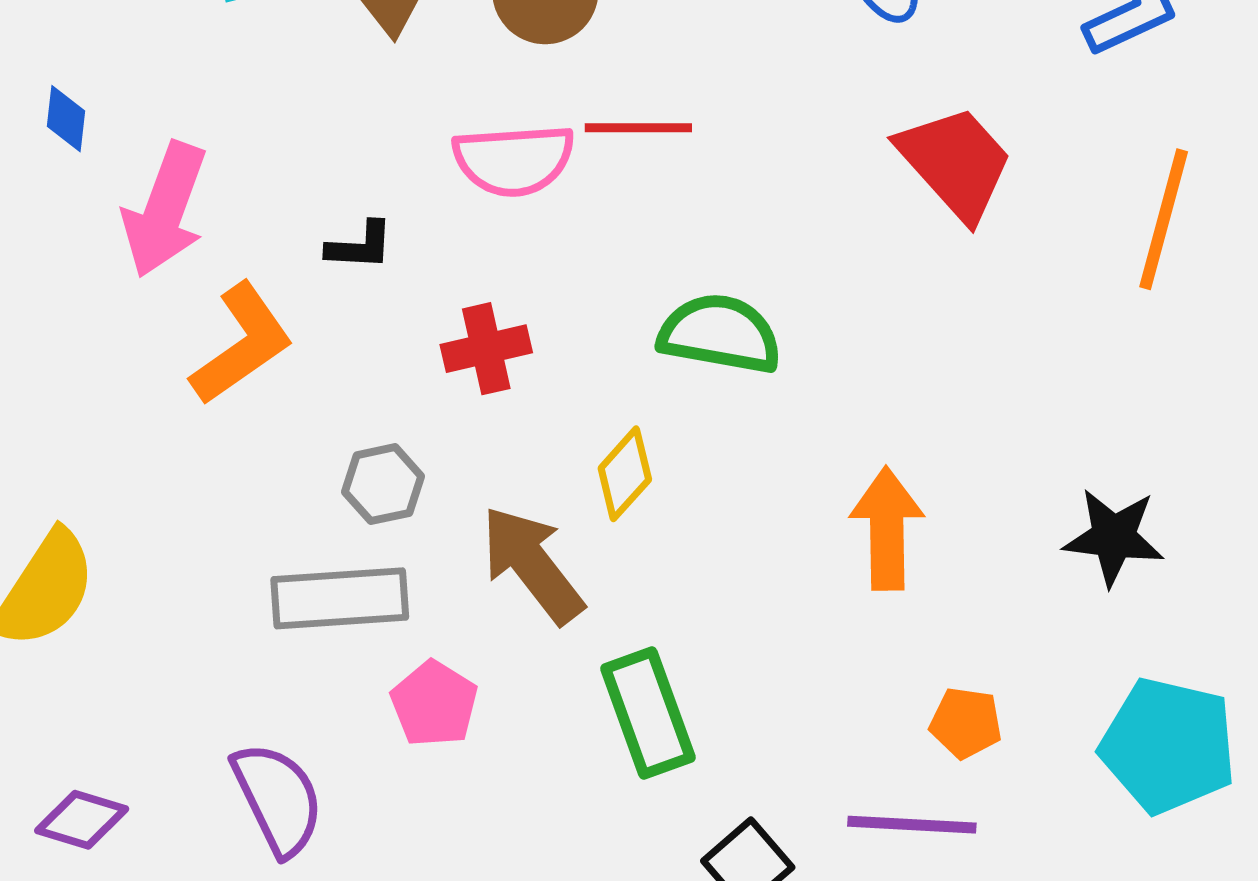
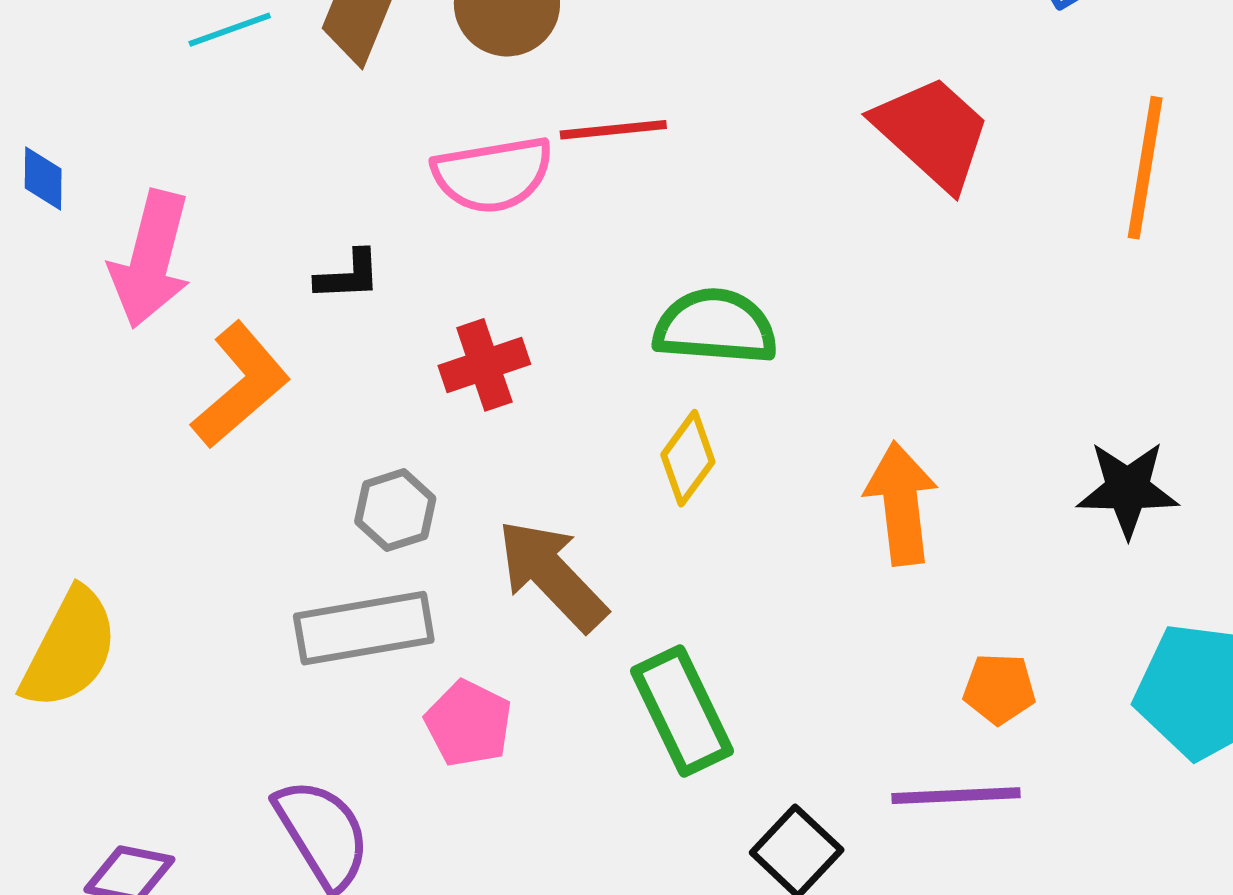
yellow diamond: (625, 474) -> (688, 458), moved

